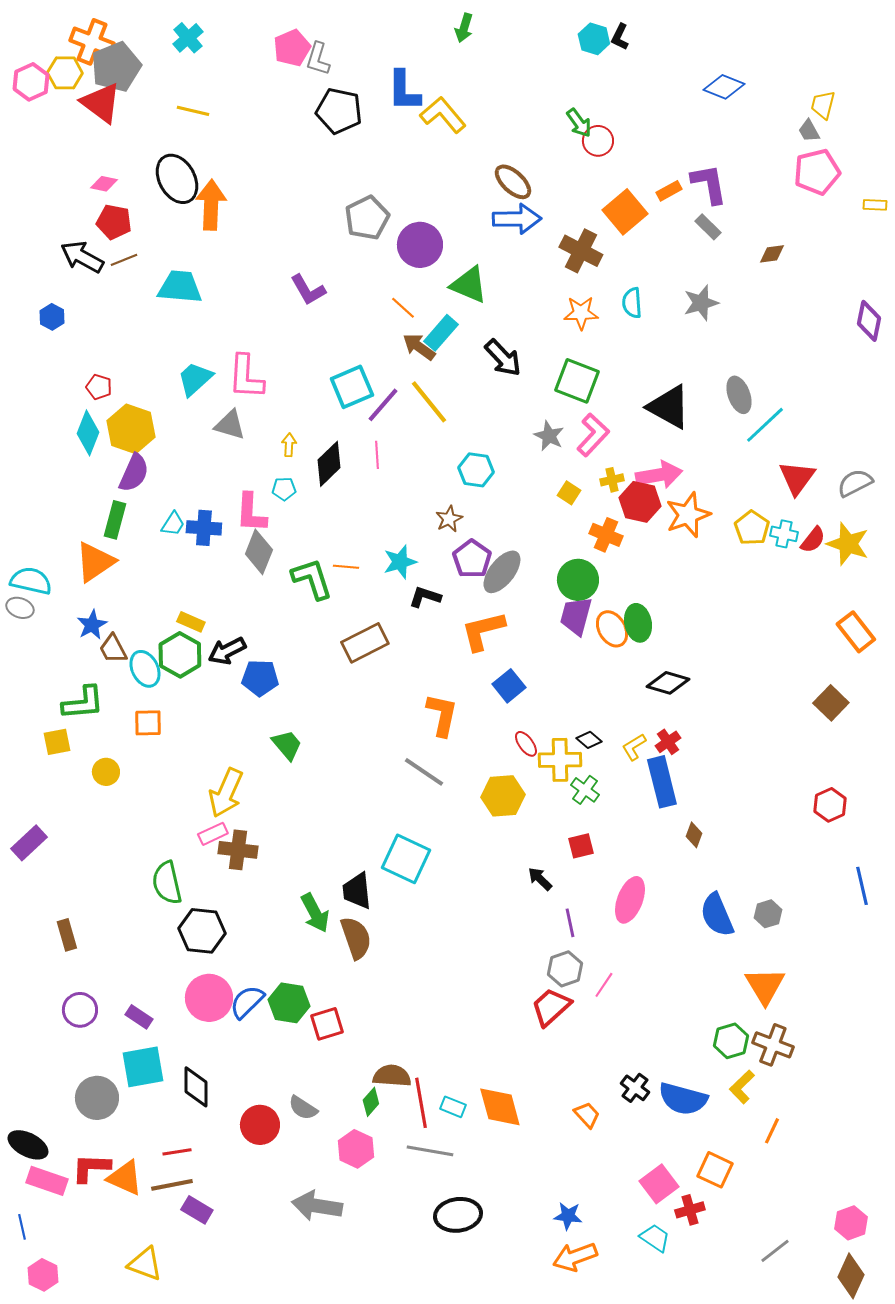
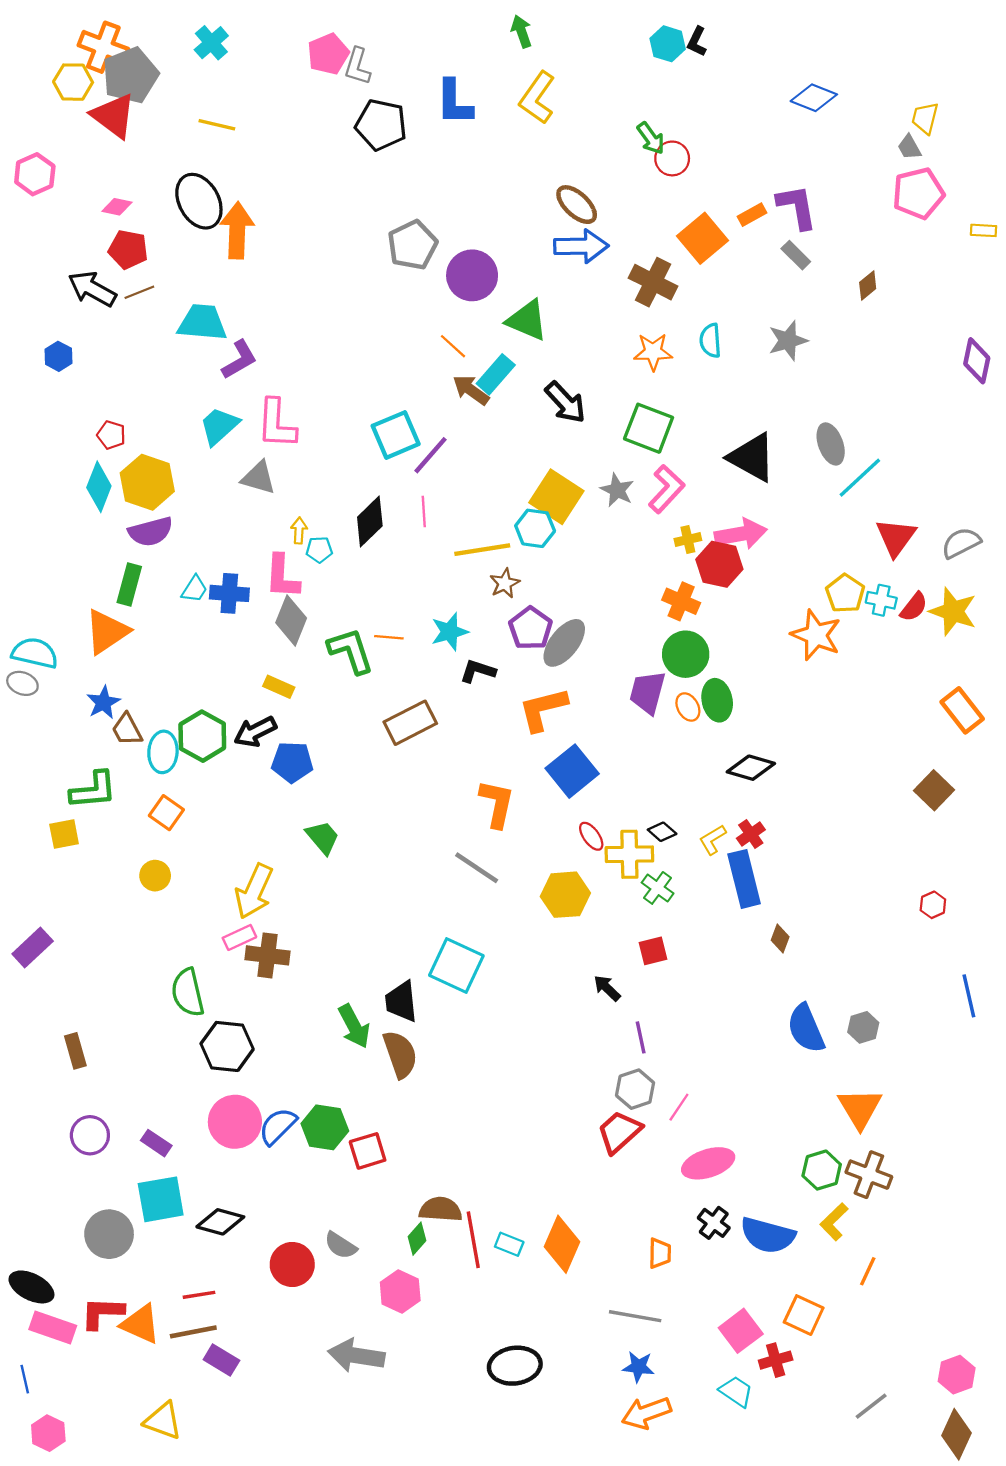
green arrow: (464, 28) -> (522, 31), turned 144
pink hexagon: (31, 82) -> (35, 174), moved
yellow L-shape: (443, 115) -> (537, 98), moved, turned -105
brown diamond: (772, 254) -> (868, 285), turned -32
purple L-shape: (308, 290) -> (239, 360), moved, turned -90
yellow line: (429, 402) -> (482, 550), moved, turned -60
yellow arrow: (289, 445) -> (299, 531), moved
purple semicircle: (134, 473) -> (151, 532), turned 51
yellow square: (569, 493) -> (556, 497), moved, size x2.0
orange star: (688, 515) -> (816, 635), moved, turned -30
green circle: (578, 580) -> (686, 654), moved
yellow rectangle: (191, 622) -> (279, 687), moved
orange ellipse: (612, 629) -> (688, 707), size x0.7
cyan ellipse: (145, 669) -> (163, 752), turned 30
blue square: (509, 686) -> (572, 771), size x1.4
orange square: (148, 723) -> (166, 813), turned 36
yellow circle: (106, 772) -> (155, 876), moved
red hexagon: (830, 805) -> (933, 905), size x0.7
pink ellipse: (630, 900) -> (708, 1163), moved, turned 51
black diamond: (196, 1087) -> (220, 1222), turned -75
orange diamond: (500, 1107) -> (562, 1244), turned 39
orange trapezoid: (587, 1115) -> (660, 1253), turned 44
gray line: (430, 1151) -> (635, 1316), moved

